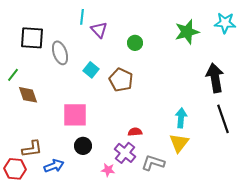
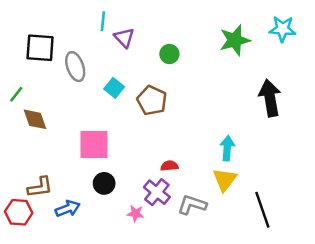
black line: (223, 119) -> (262, 210), moved

